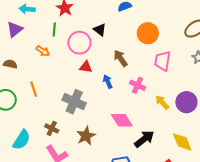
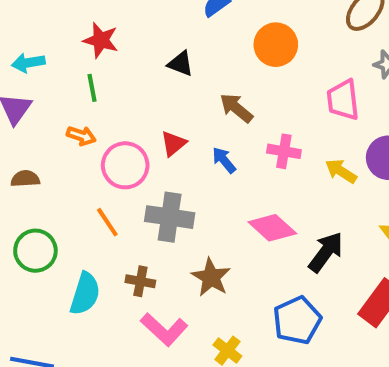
pink circle: (79, 43) -> (125, 165), moved
pink trapezoid: (163, 61) -> (343, 100), moved
red triangle: (86, 67) -> (173, 144), turned -32
orange line: (34, 89) -> (107, 222), moved
cyan semicircle: (22, 140) -> (85, 294), moved

